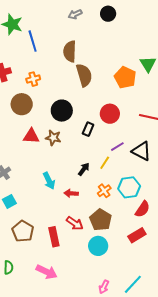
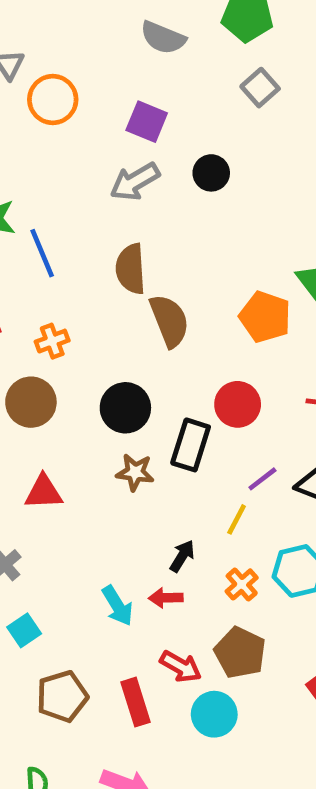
gray arrow: (75, 14) -> (135, 182), size x1.5
black rectangle: (88, 129) -> (191, 445), size x1.5
red triangle: (31, 136) -> (44, 492), moved
brown star: (53, 138) -> (135, 472), moved
black arrow: (84, 169) -> (182, 556), moved
cyan arrow: (49, 181) -> (117, 606), moved
brown pentagon: (23, 231) -> (62, 696), turned 30
cyan circle: (98, 246) -> (214, 714), moved

